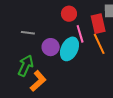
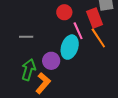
purple circle: (51, 47) -> (51, 61), moved

